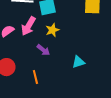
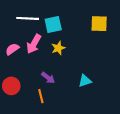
purple arrow: (43, 50) -> (48, 78), moved

